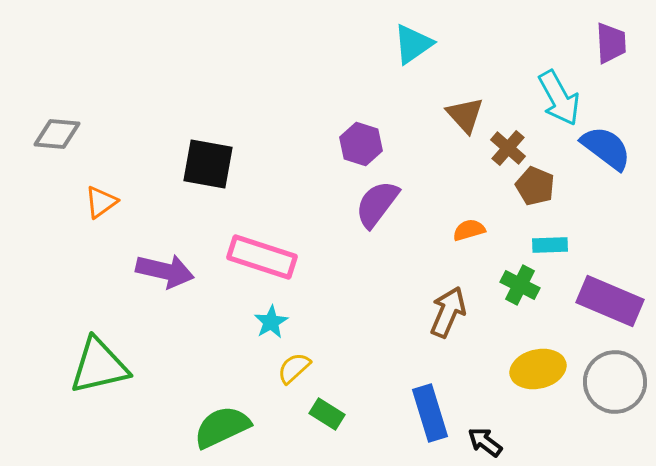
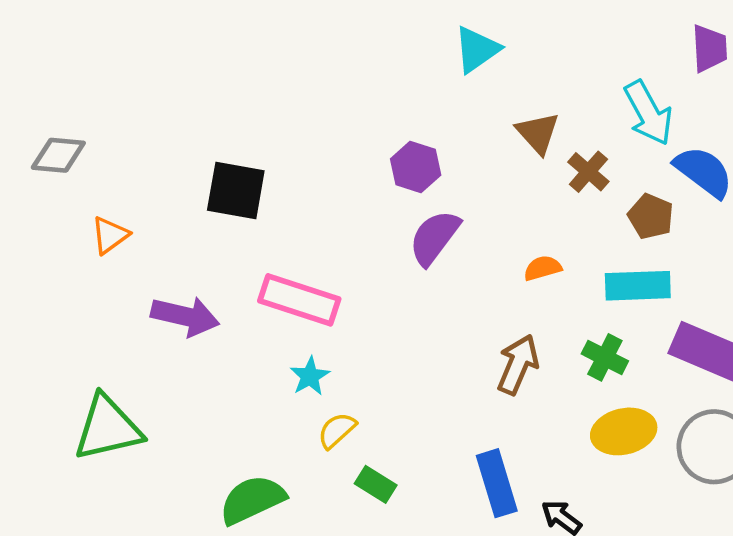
brown pentagon: (535, 186) -> (651, 216), moved
cyan rectangle: (550, 245) -> (638, 286), size x1.6
green cross: (520, 285) -> (605, 357), moved

